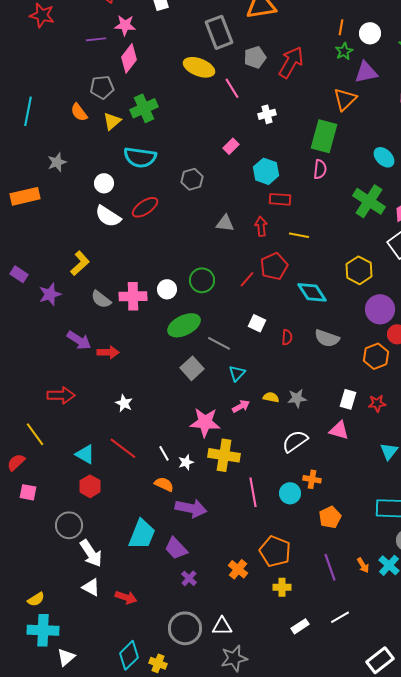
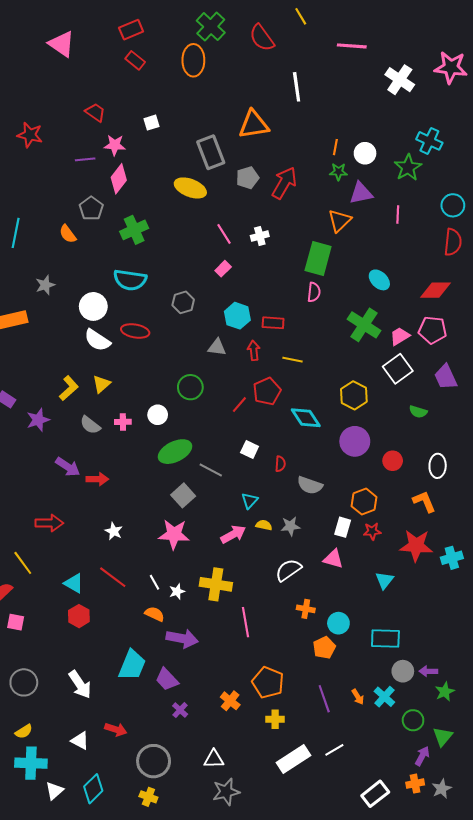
green star: (344, 51) -> (338, 172), turned 30
gray pentagon: (102, 87) -> (91, 208), turned -30
pink line: (232, 88) -> (224, 234), moved
yellow triangle: (112, 121) -> (101, 384), moved
cyan hexagon: (266, 171) -> (237, 316), moved
white circle: (104, 183) -> (93, 306), size x1.4
red ellipse: (145, 207) -> (135, 331), turned 44
green circle: (202, 280) -> (190, 387), moved
pink cross: (133, 296) -> (123, 422), size x0.6
purple circle: (380, 309) -> (355, 441), moved
gray semicircle: (327, 338) -> (310, 485), moved
orange hexagon: (376, 356) -> (364, 502), moved
cyan triangle: (237, 373) -> (250, 501), moved
pink arrow: (241, 406) -> (233, 534), size x1.4
pink star: (205, 422) -> (174, 534), moved
cyan circle: (290, 493) -> (338, 623), moved
gray circle: (69, 525) -> (24, 682), moved
white triangle: (91, 587) -> (80, 741), moved
white rectangle: (300, 626) -> (294, 759), size x1.8
gray circle: (185, 628) -> (154, 761), moved
cyan diamond: (129, 655) -> (93, 789), moved

